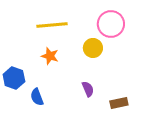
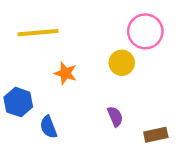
yellow line: (52, 25) -> (38, 33), moved

